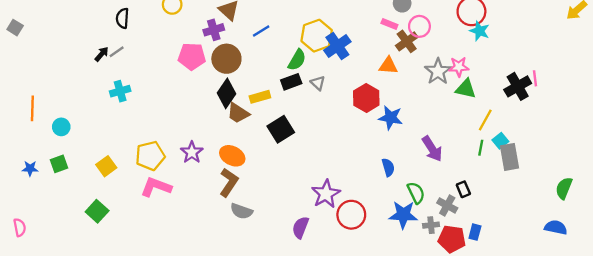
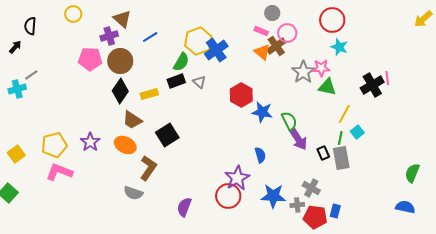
cyan star: (480, 31) -> (339, 47), moved
gray line: (117, 52) -> (31, 75), moved
black arrow: (102, 54) -> (15, 47), moved
orange triangle: (388, 66) -> (262, 52), moved, turned 36
cyan cross: (120, 91) -> (17, 89), moved
brown trapezoid: (238, 113) -> (132, 120), moved
black square: (281, 129) -> (167, 135), moved
gray rectangle: (510, 157) -> (341, 158), moved
brown L-shape: (229, 182) -> (148, 168), moved
black rectangle: (463, 189) -> (323, 153), moved
green semicircle: (416, 193) -> (289, 121), moved
purple star: (326, 194) -> (237, 178), moved

